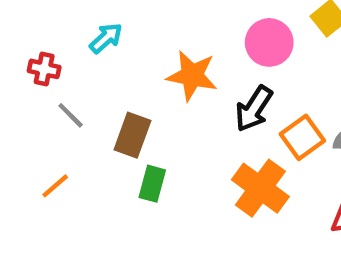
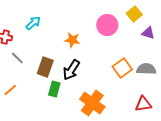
orange star: (192, 76) -> (72, 40), size x0.7
black arrow: (254, 109) -> (71, 70), moved
orange cross: (260, 188) -> (92, 103), moved

